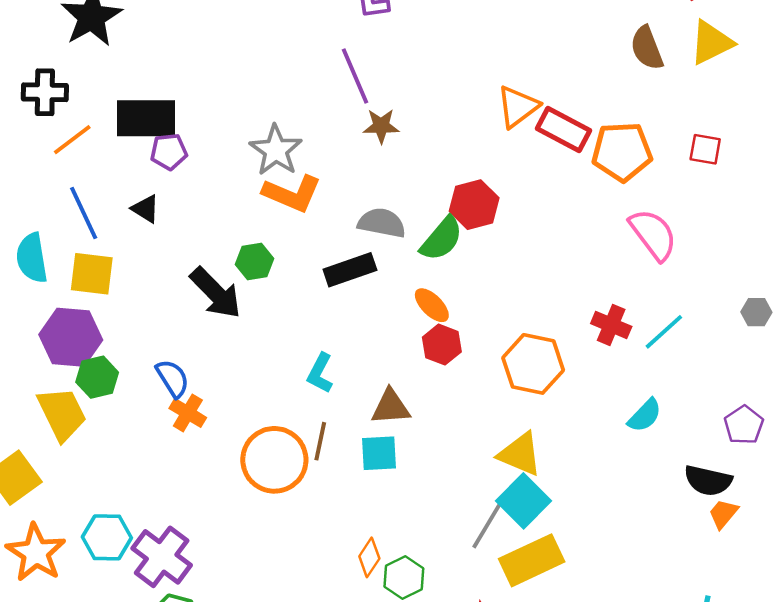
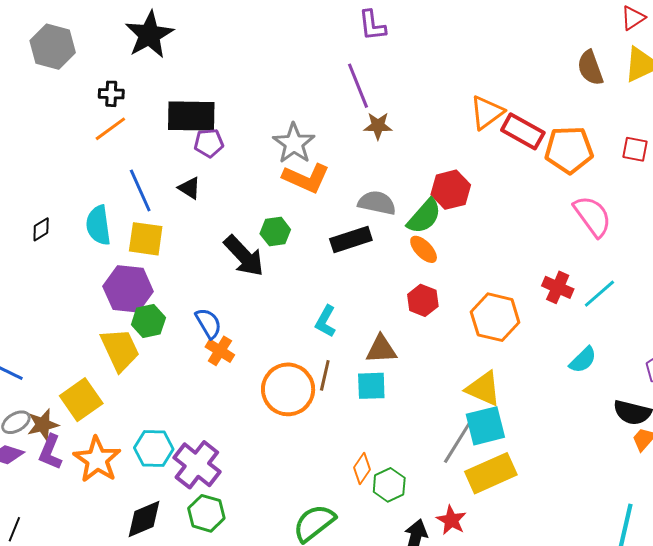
black cross: (45, 92) -> (111, 94), size x0.7
orange line: (72, 140) -> (110, 129), moved
orange ellipse: (432, 305) -> (424, 249), moved
cyan square: (524, 501) -> (485, 426), turned 30

